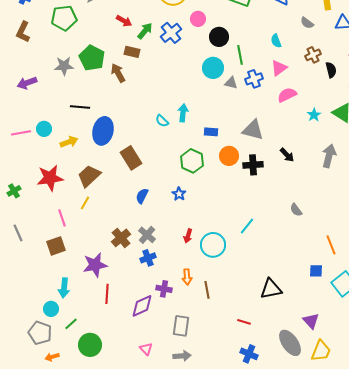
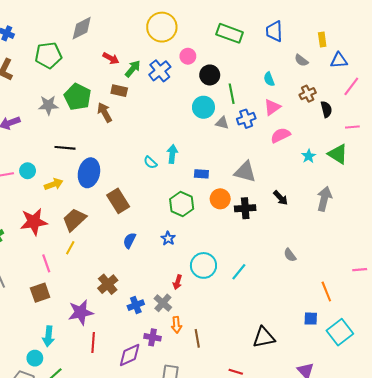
gray cross: (147, 235) -> (163, 303), moved
cyan circle: (213, 245) -> (203, 265), moved

